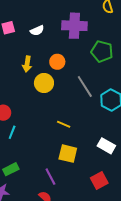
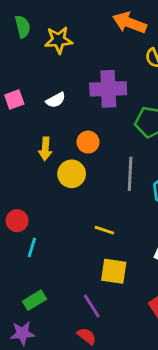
gray line: (85, 86) -> (130, 174), turned 40

